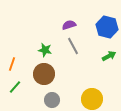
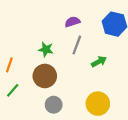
gray line: (73, 46) -> (77, 45), turned 48
green arrow: (109, 56) -> (99, 62), moved

